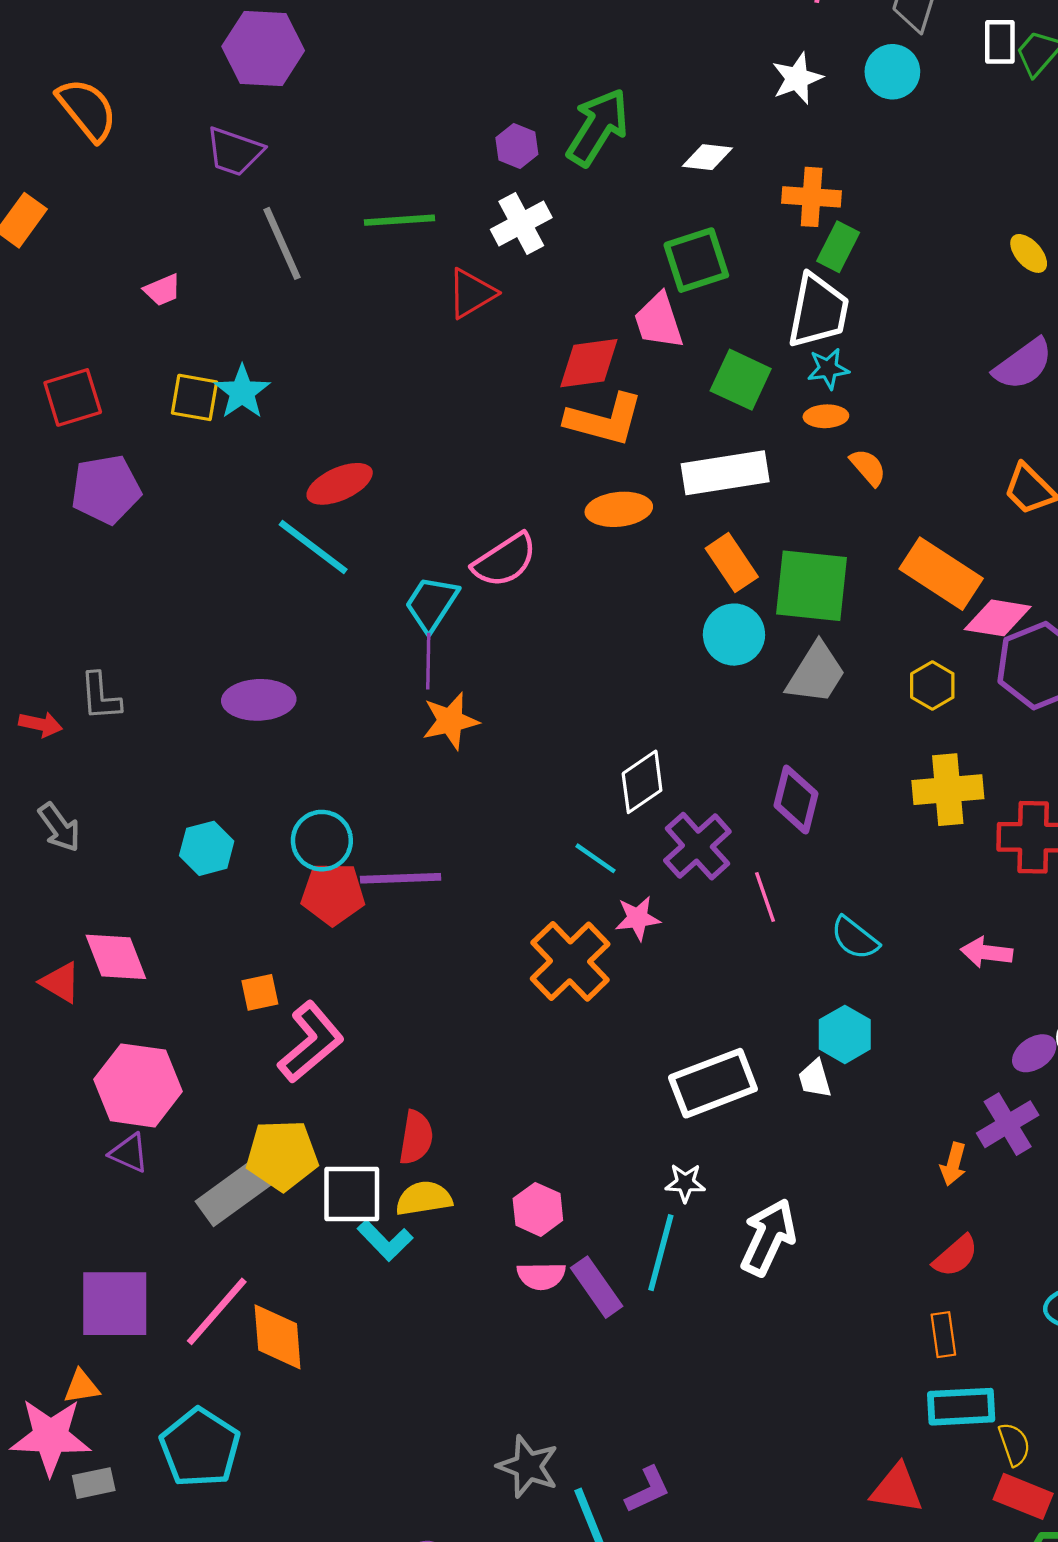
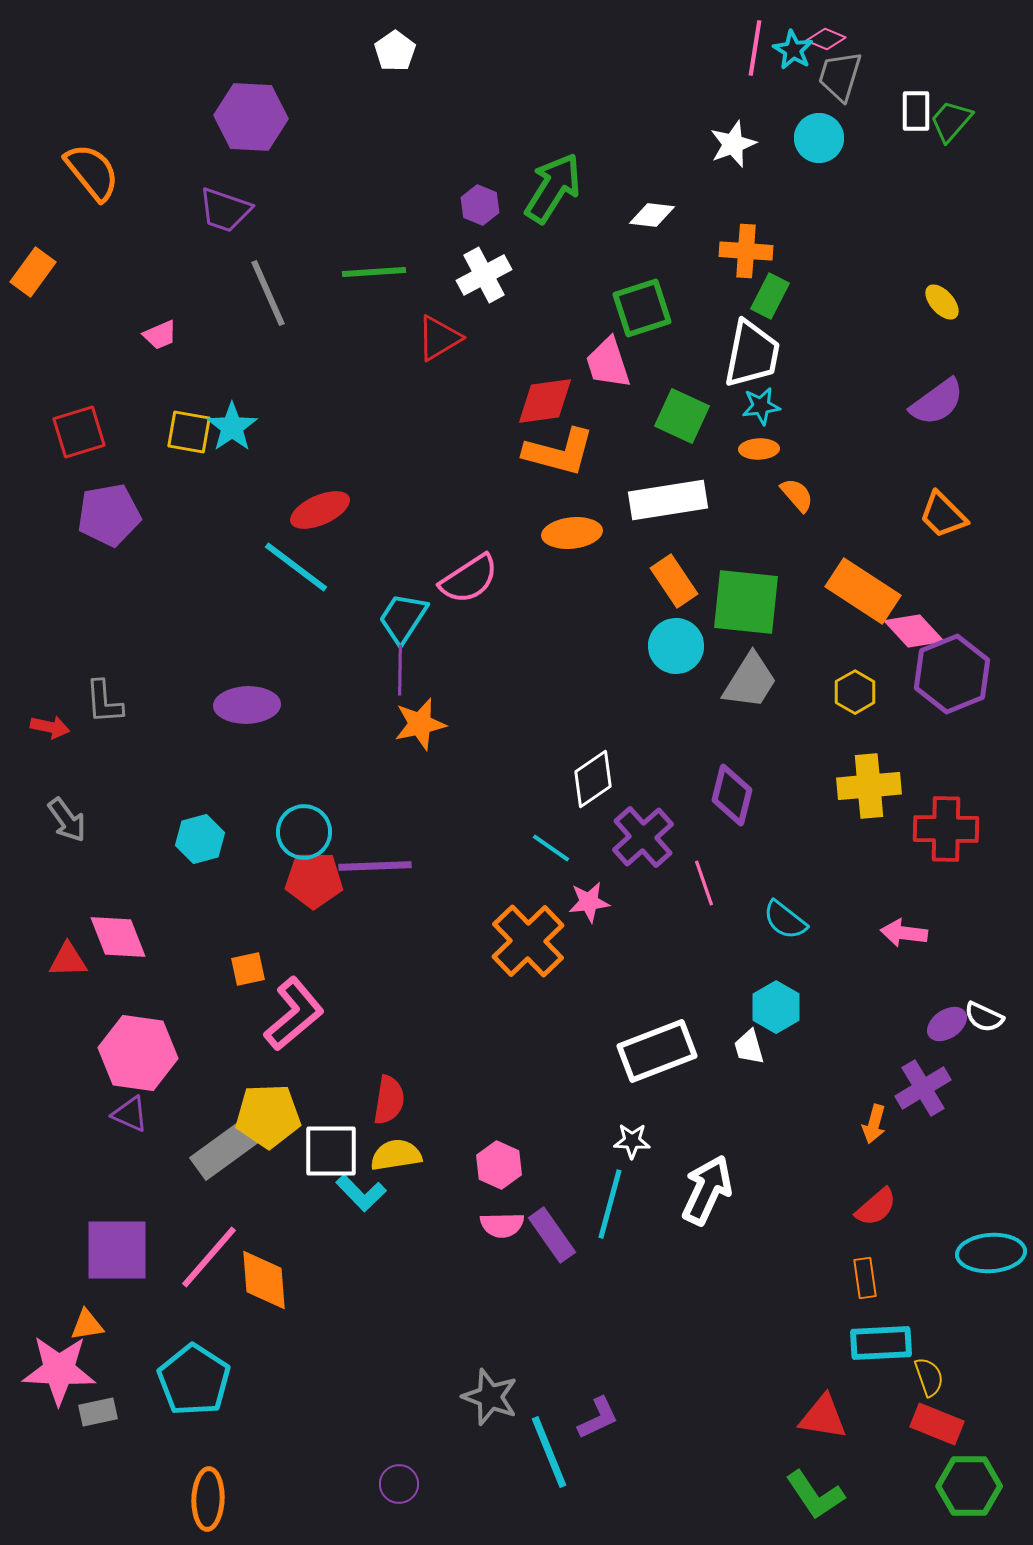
pink diamond: (998, 618) -> (914, 631), turned 38
red triangle: (60, 982) -> (68, 960), turned -33

